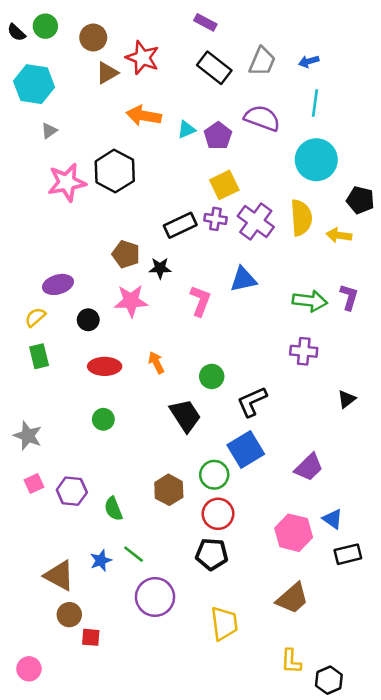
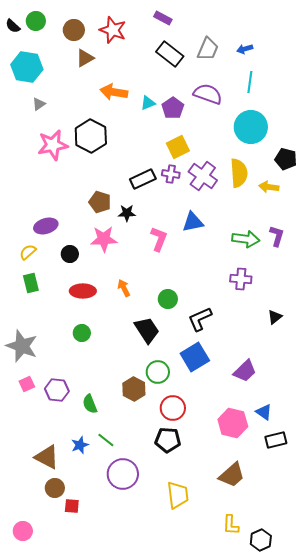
red star: (142, 58) -> (113, 30), moved
gray star: (28, 436) -> (22, 346), size x1.4
green circle: (214, 475) -> (158, 372), moved

